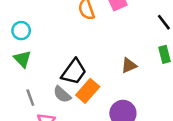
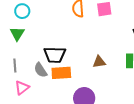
black trapezoid: (74, 72) -> (55, 55), turned 40
orange rectangle: (88, 91) -> (61, 73), turned 30

